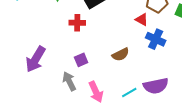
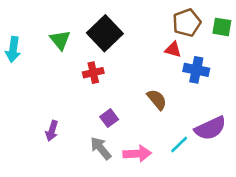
brown semicircle: (121, 54) -> (157, 99), turned -90
purple arrow: (36, 59) -> (52, 131), size x0.6
pink arrow: (96, 92) -> (137, 154), turned -55

